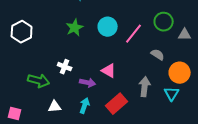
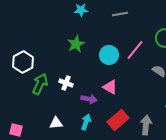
cyan circle: (108, 27) -> (109, 55), moved
white hexagon: (22, 32) -> (23, 62), moved
green arrow: (39, 81) -> (40, 84), moved, turned -80
gray arrow: (145, 87) -> (146, 125), moved

